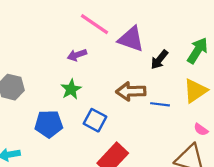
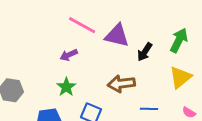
blue line: (160, 104) -> (149, 109), moved

